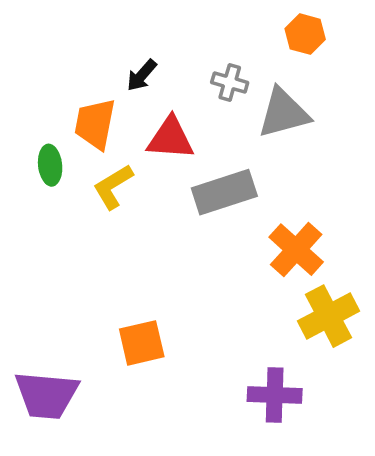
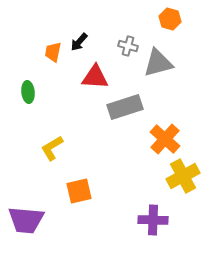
orange trapezoid: (95, 124) -> (53, 52), moved, size x0.7
yellow L-shape: (113, 187) -> (52, 148), moved

